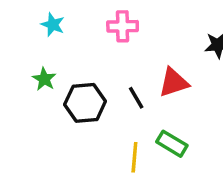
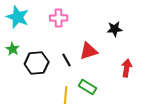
cyan star: (53, 25) -> (18, 17), size x1.6

